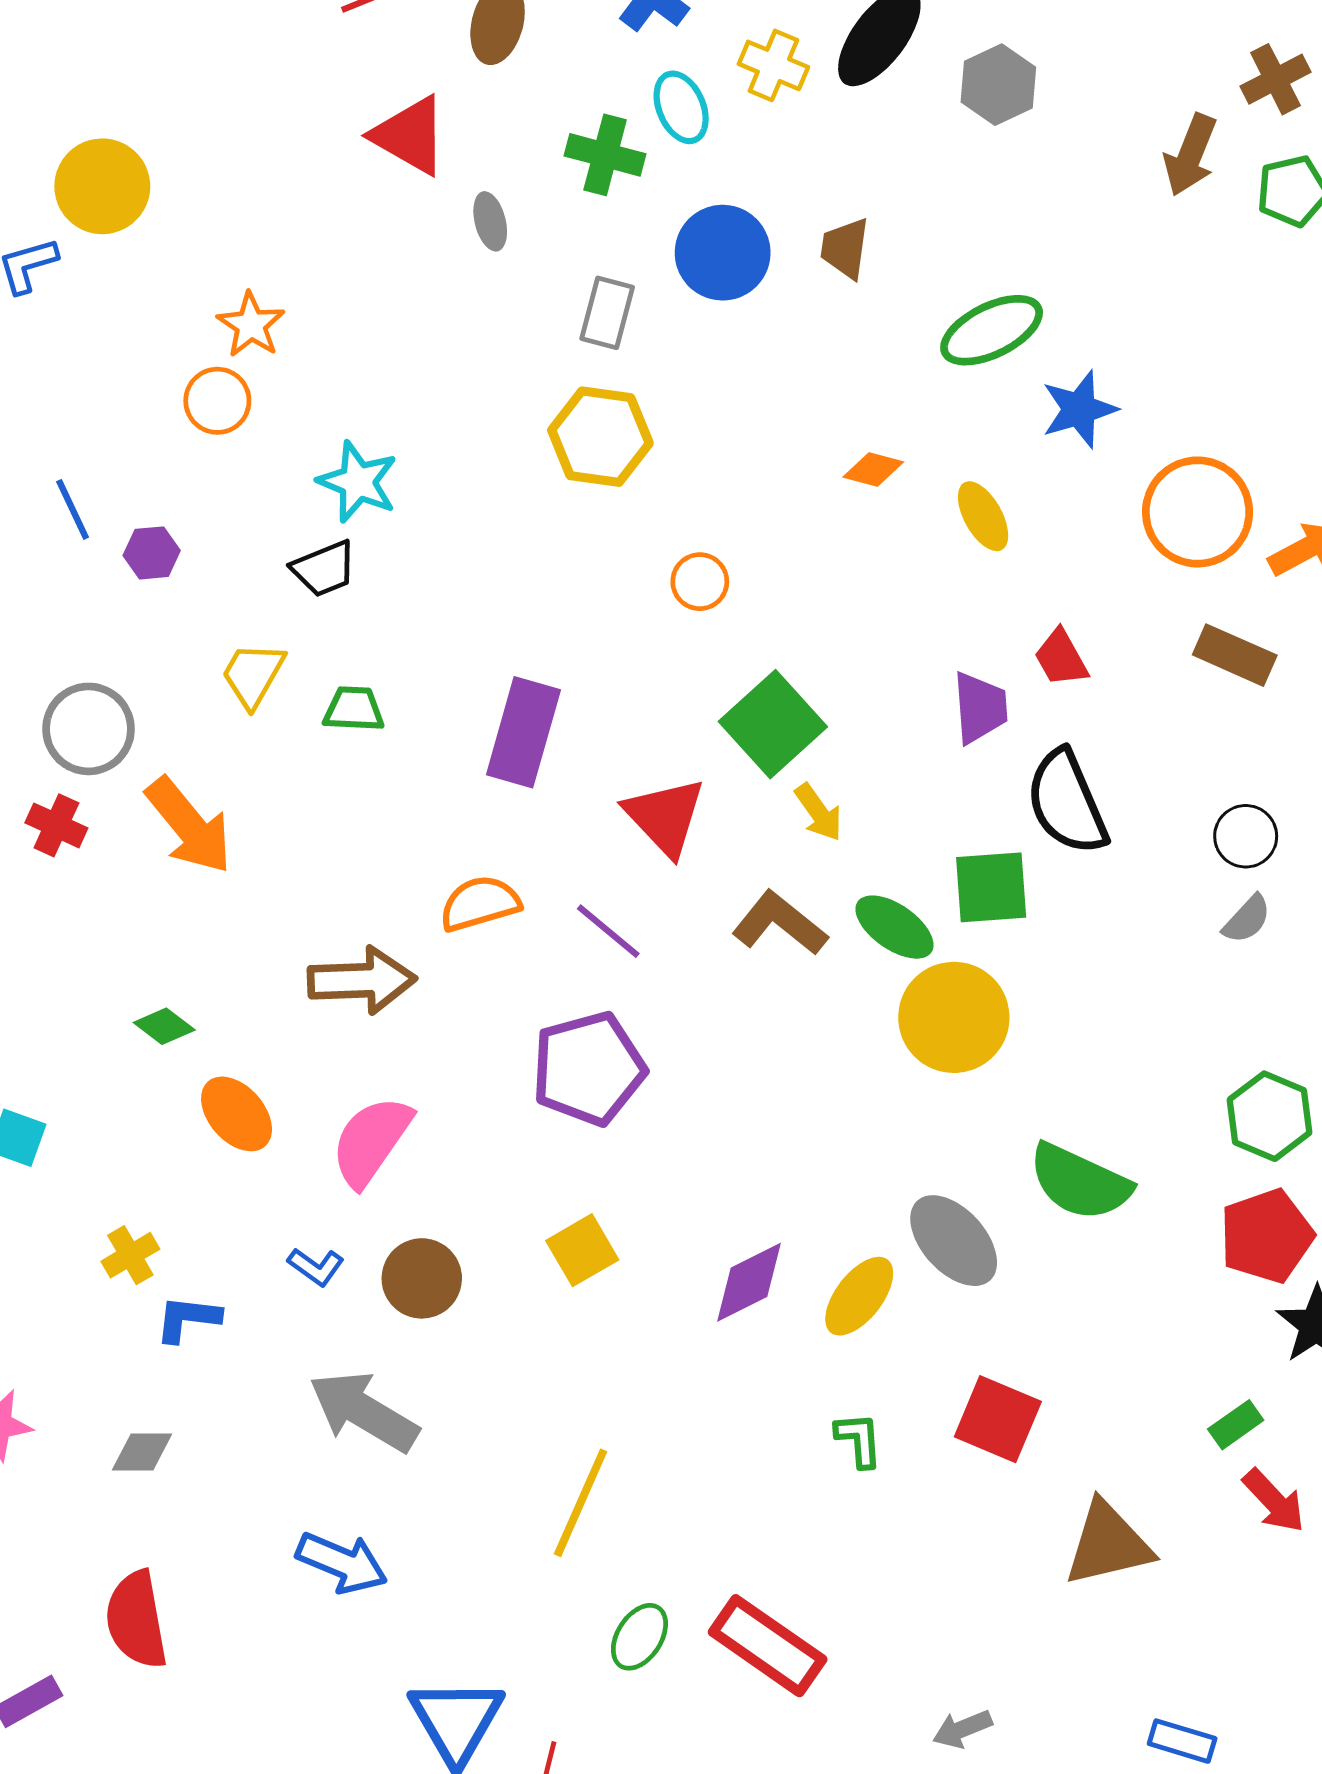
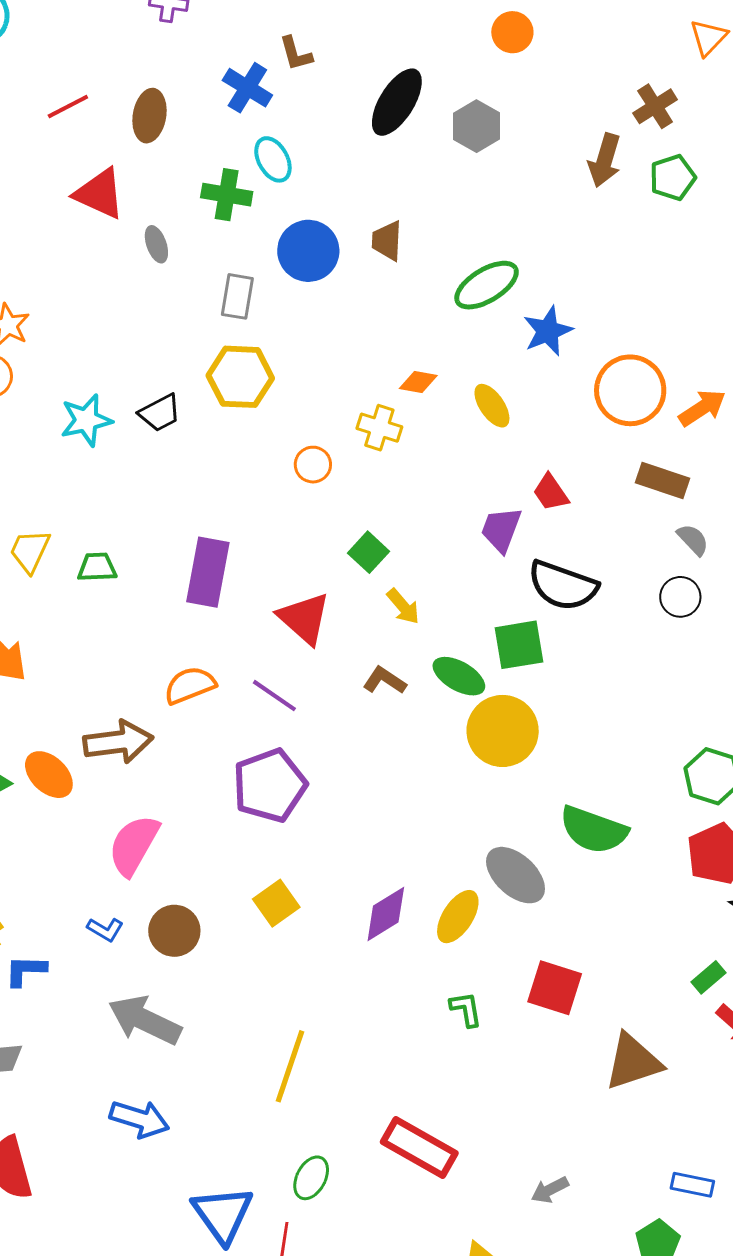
yellow cross: (773, 65) -> (379, 428), moved
cyan star: (358, 482) -> (86, 420), turned -30
black trapezoid: (324, 569) -> (160, 413), moved
purple trapezoid: (980, 708) -> (501, 529), turned -150
green square: (773, 724) -> (369, 552), size x0.6
black semicircle: (1067, 802) -> (563, 585), turned -42
gray semicircle: (1247, 919) -> (693, 540), moved, turned -81
brown L-shape: (780, 923) -> (384, 680), size x0.7
orange ellipse: (237, 1114) -> (49, 775), moved
green ellipse: (639, 1637) -> (311, 1178), moved

